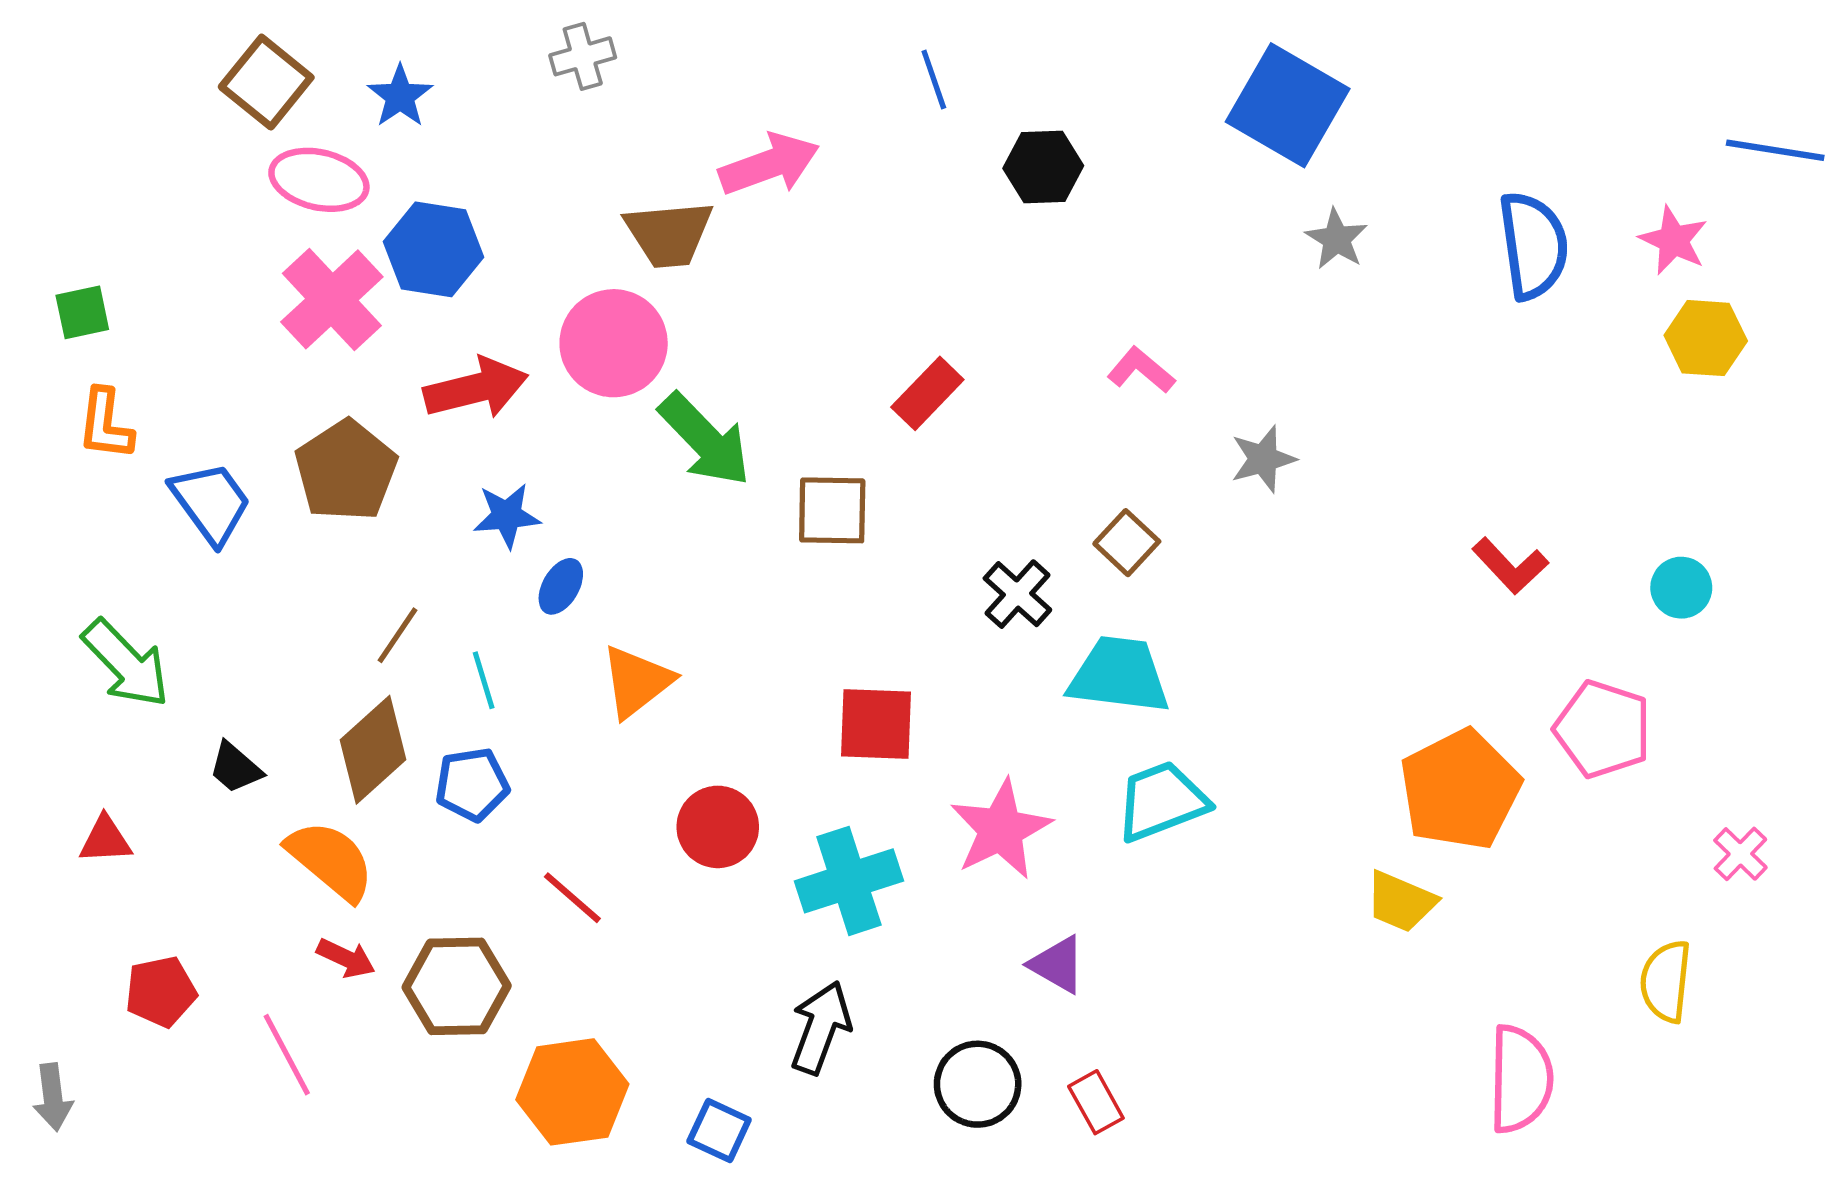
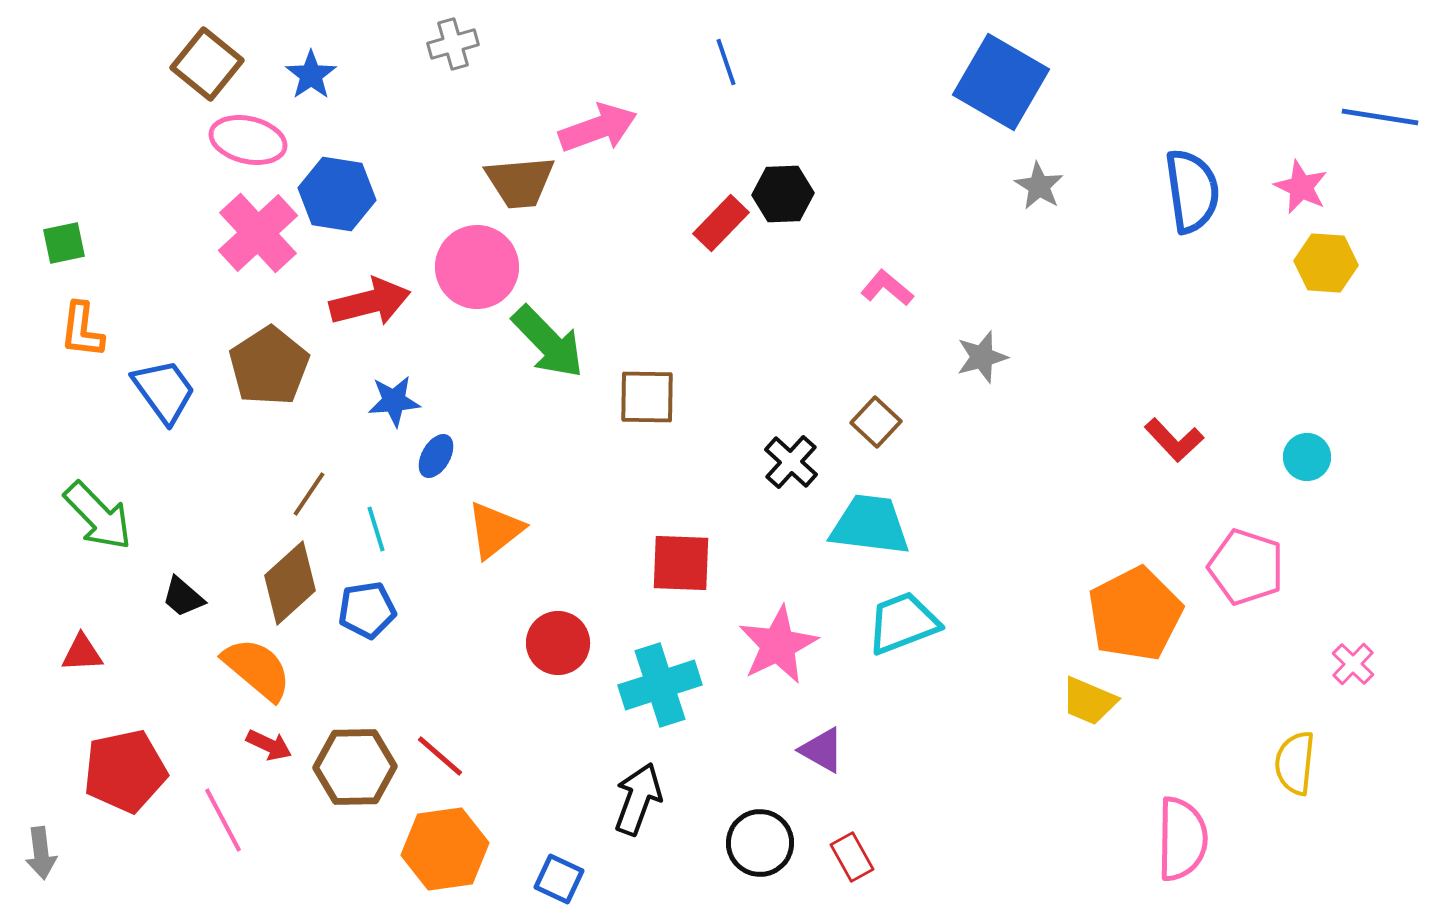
black hexagon: (1043, 167) -> (783, 194), moved
red rectangle: (927, 393) -> (721, 223), moved
red line: (572, 898) -> (440, 756), moved
red pentagon: (161, 992) -> (125, 771), size x1.5

